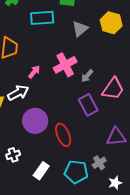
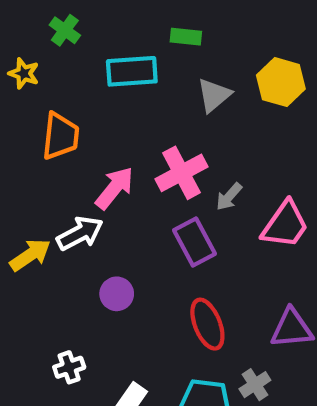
pink arrow: (34, 72) -> (115, 188), size x1.5
purple rectangle: (88, 105) -> (194, 242), moved
purple circle: (35, 121) -> (117, 294), size x0.6
red ellipse: (63, 135) -> (207, 324), moved

